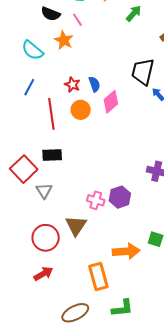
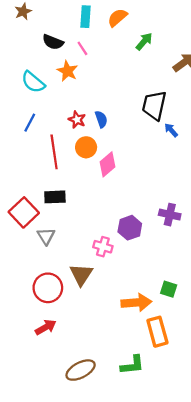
pink diamond: (111, 102) -> (108, 164), moved
purple hexagon: (120, 197) -> (130, 228), moved
orange rectangle: (98, 276) -> (157, 332), moved

